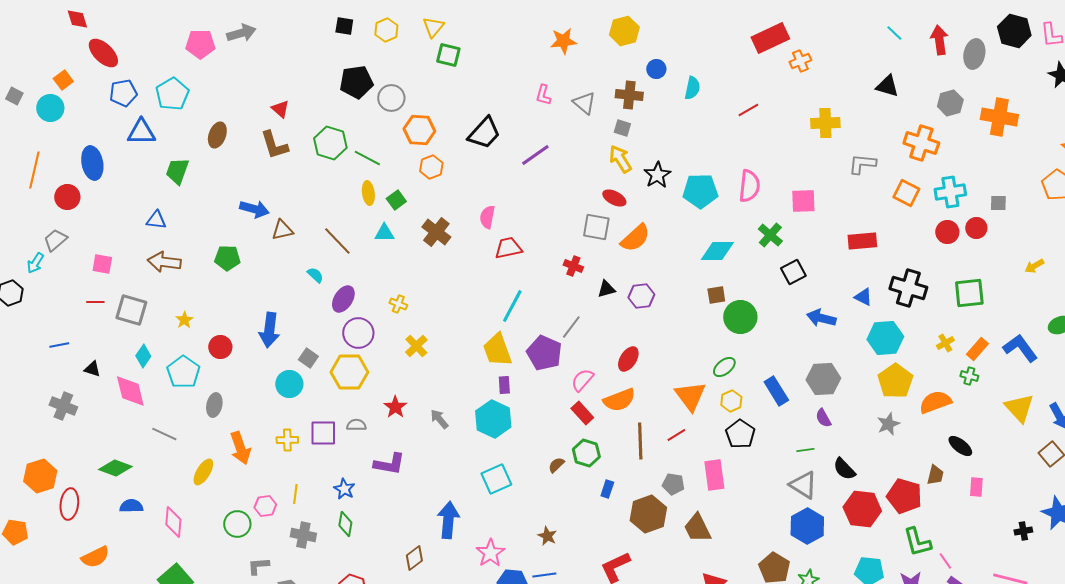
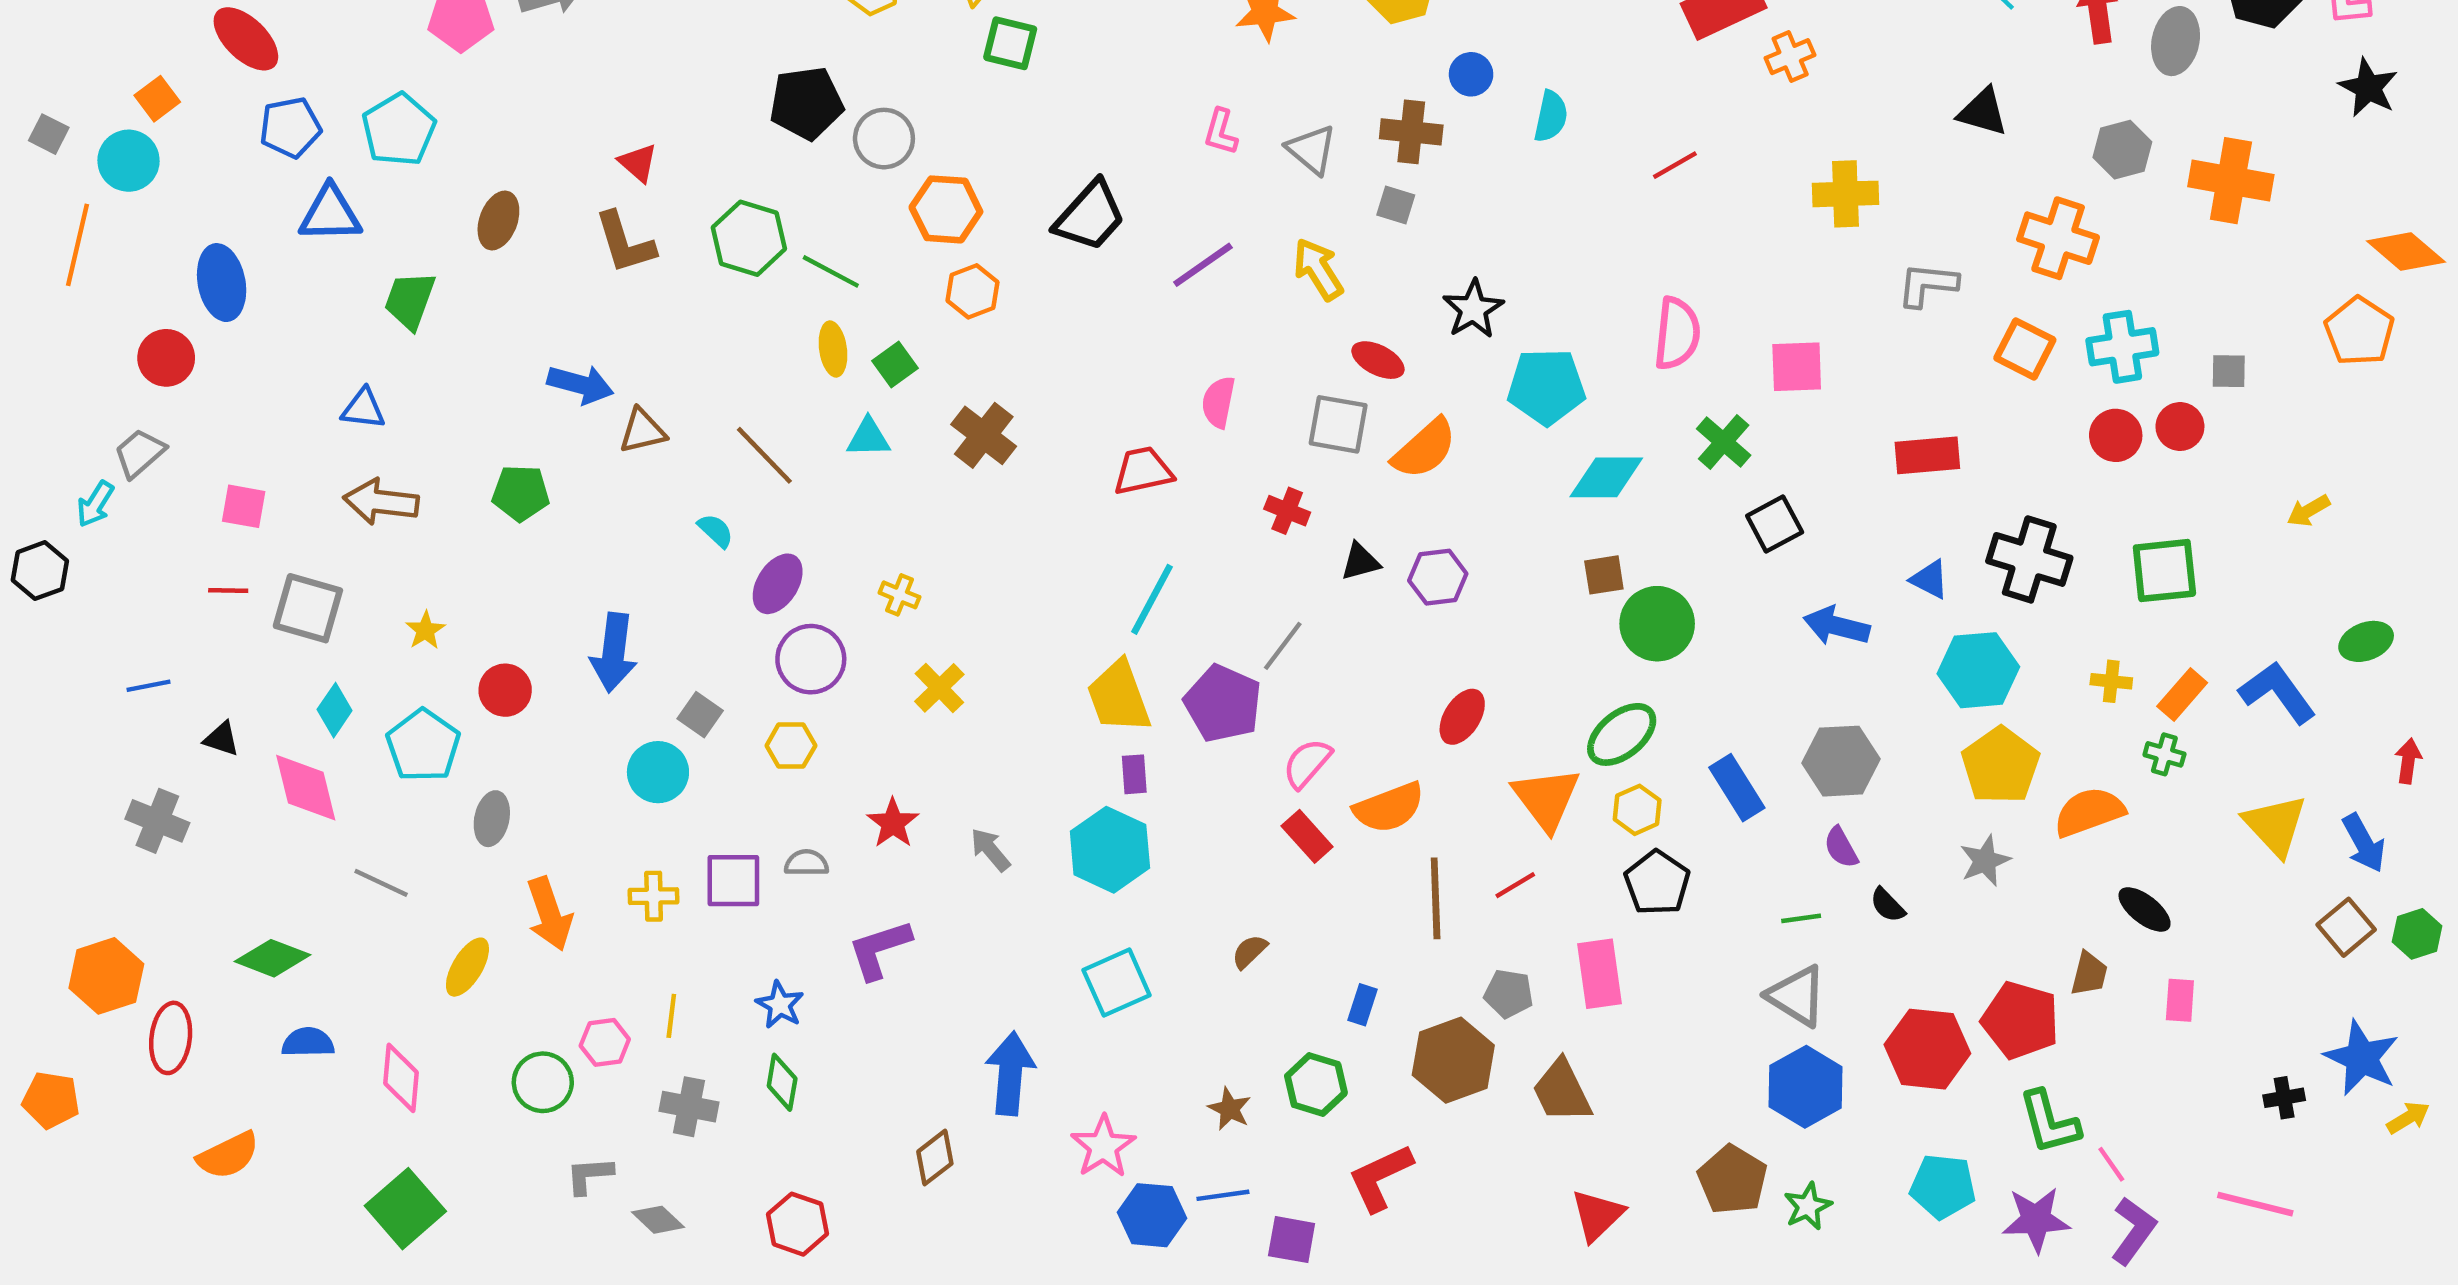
yellow arrow: (620, 159) -> (1318, 269), moved
orange line: (34, 170) -> (78, 245), moved
cyan pentagon: (700, 191) -> (1546, 387), moved
pink semicircle: (487, 217) -> (1218, 402), moved
yellow cross: (945, 343) -> (2111, 681), turned 36
red ellipse: (628, 359) -> (1462, 717), moved
green ellipse: (724, 367) -> (1622, 734), size x1.4
yellow hexagon: (349, 372) -> (791, 746), size x0.6
green hexagon: (586, 453) -> (1316, 1084), moved
purple L-shape: (389, 464) -> (880, 949), turned 152
black semicircle: (844, 469) -> (1888, 905), moved, size x0.7

